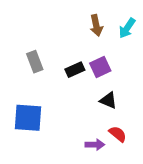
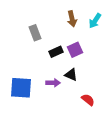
gray rectangle: (35, 62) -> (35, 33), moved
black triangle: (108, 100) -> (71, 75), moved
purple arrow: (95, 145) -> (53, 83), moved

